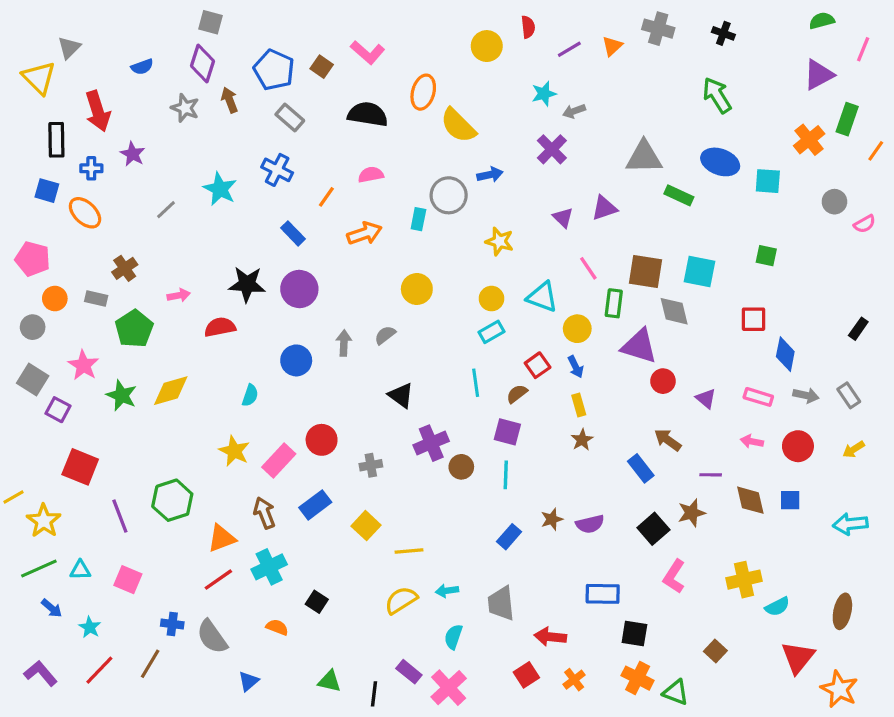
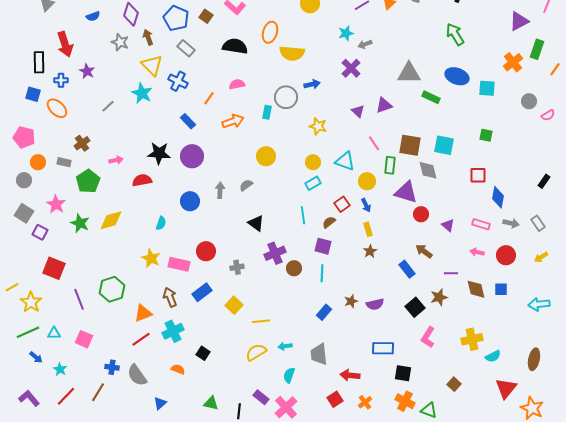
yellow triangle: (39, 78) -> (152, 65), moved
yellow semicircle: (458, 125) -> (292, 53), turned -40
pink rectangle: (279, 460) -> (179, 264), turned 60

